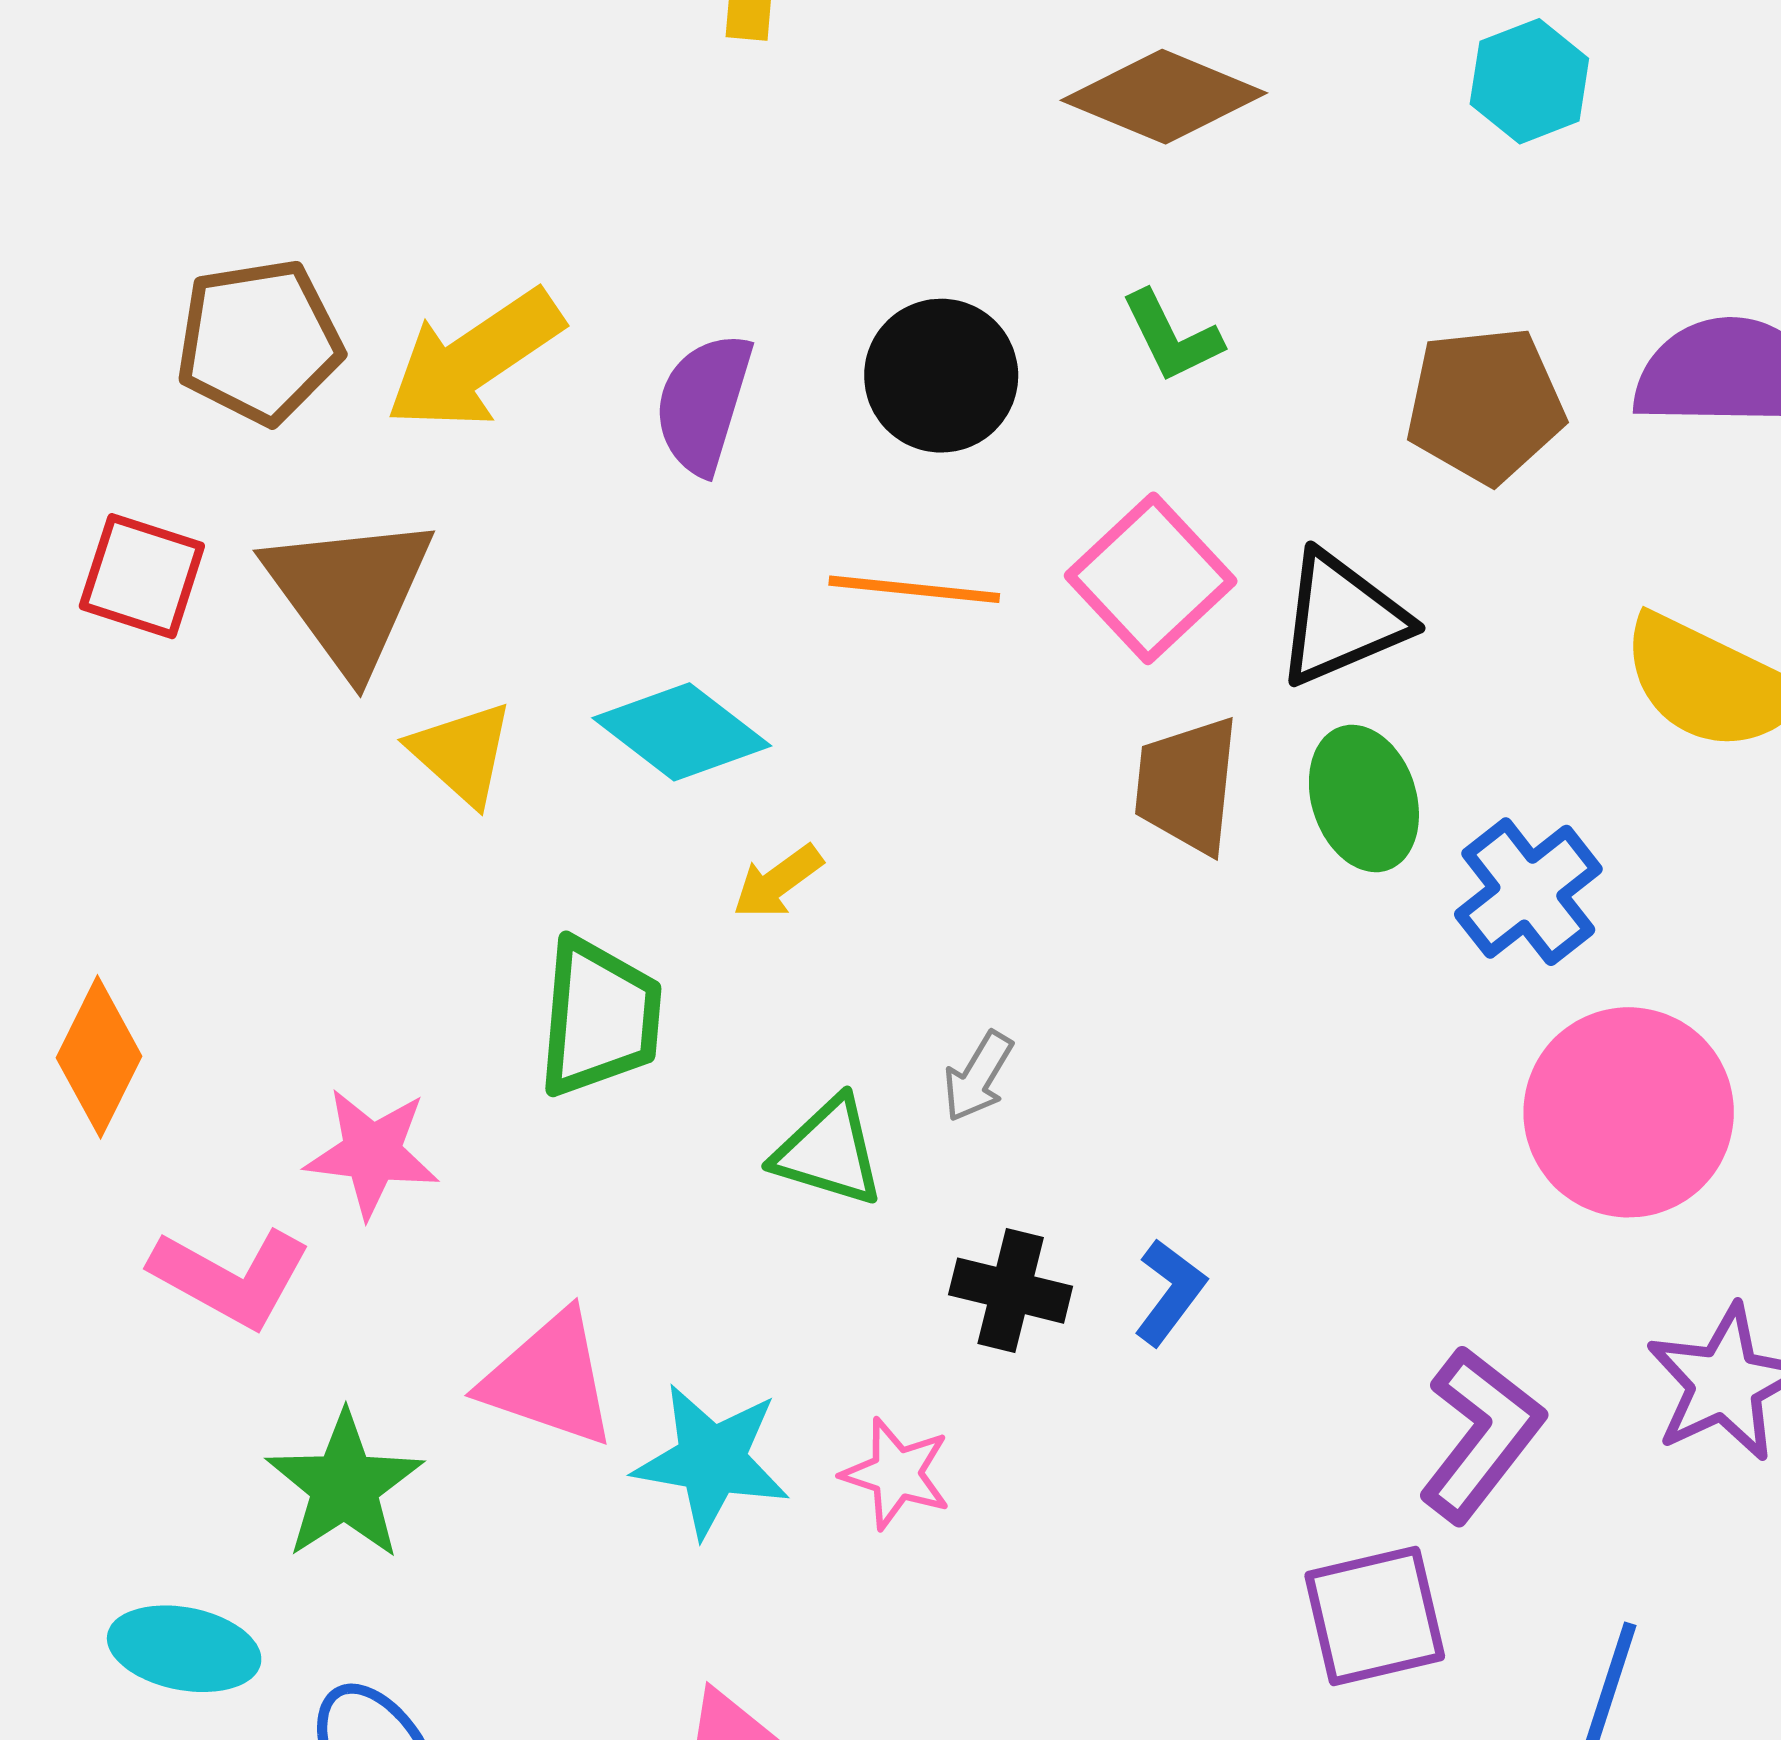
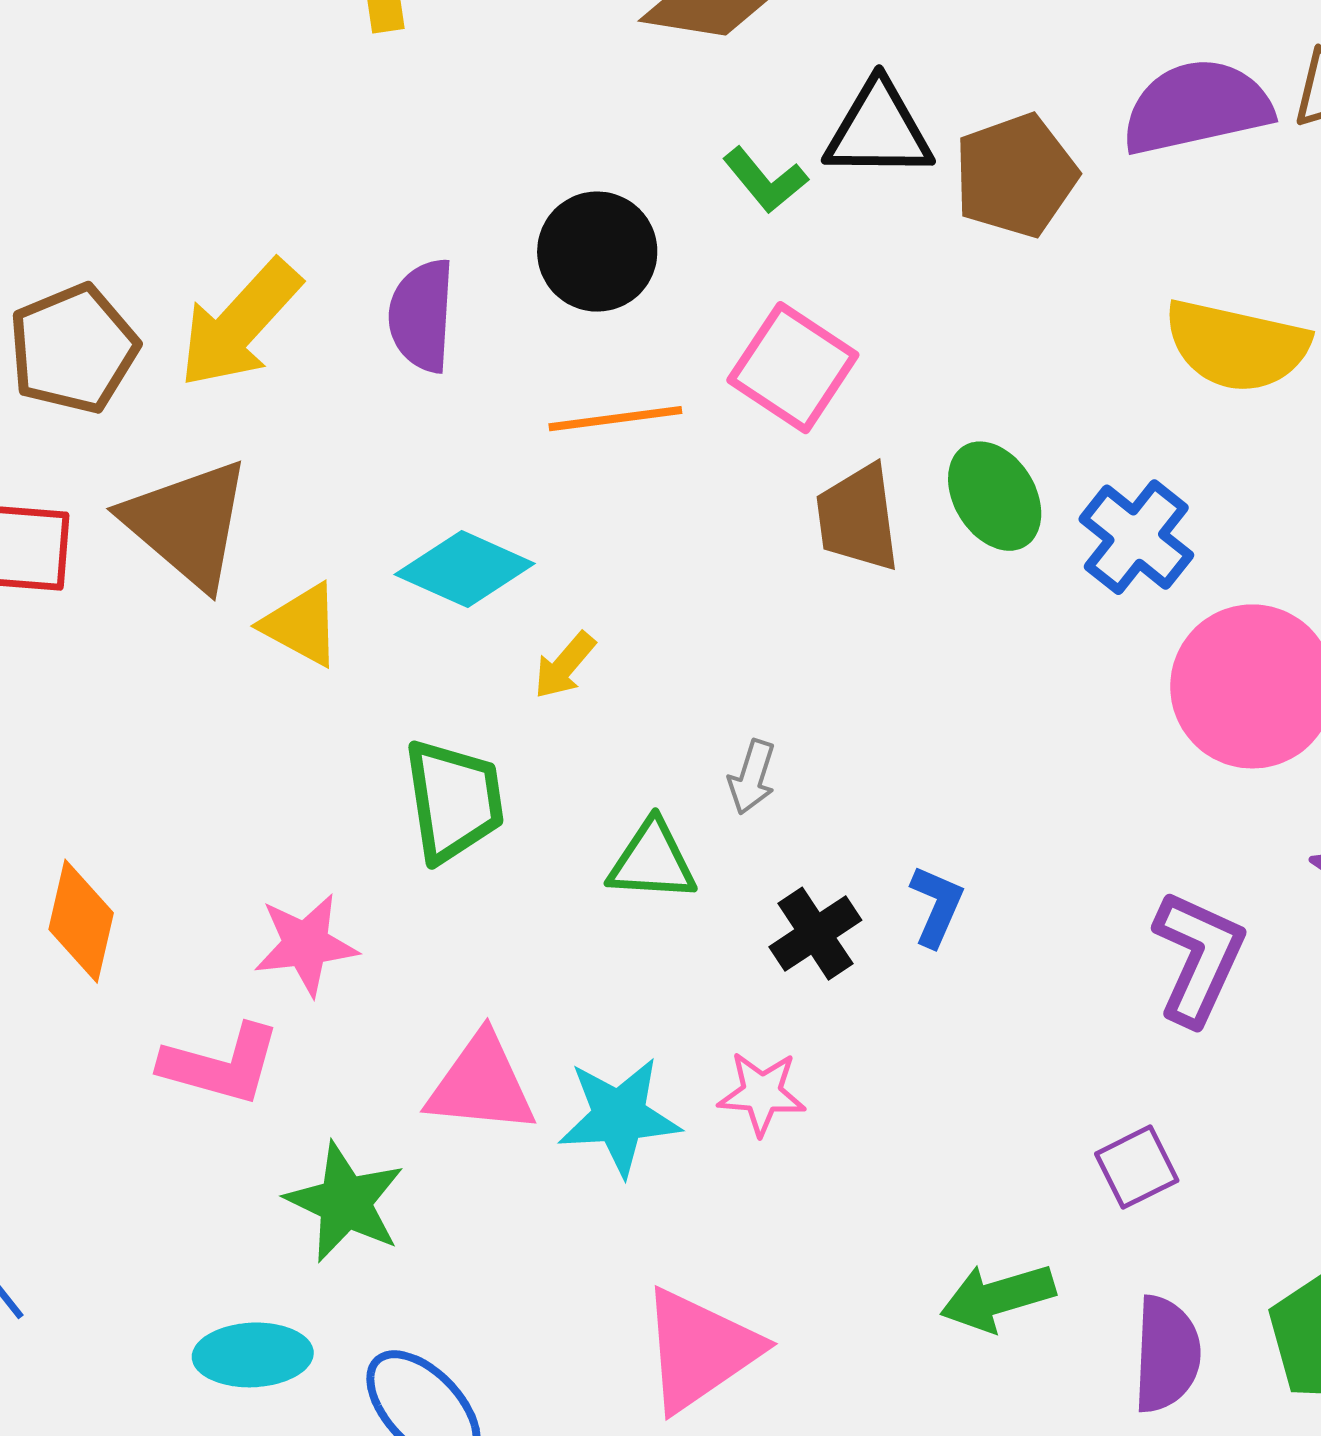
black triangle: (1342, 619) -> (879, 130), moved, turned 37
black cross: (1011, 1291) -> (815, 934), turned -34
purple square: (1375, 1616) -> (1137, 1167), moved, size x0.7

